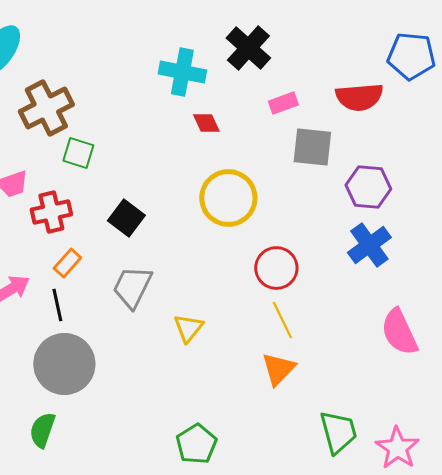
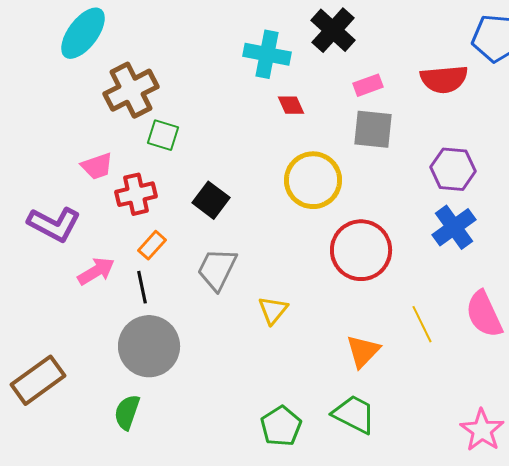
gray square: (312, 147) -> (373, 129), moved
red circle: (276, 268) -> (361, 250), size x1.4
yellow line: (282, 320) -> (422, 324), moved
green trapezoid: (338, 432) -> (354, 414), moved, turned -48

